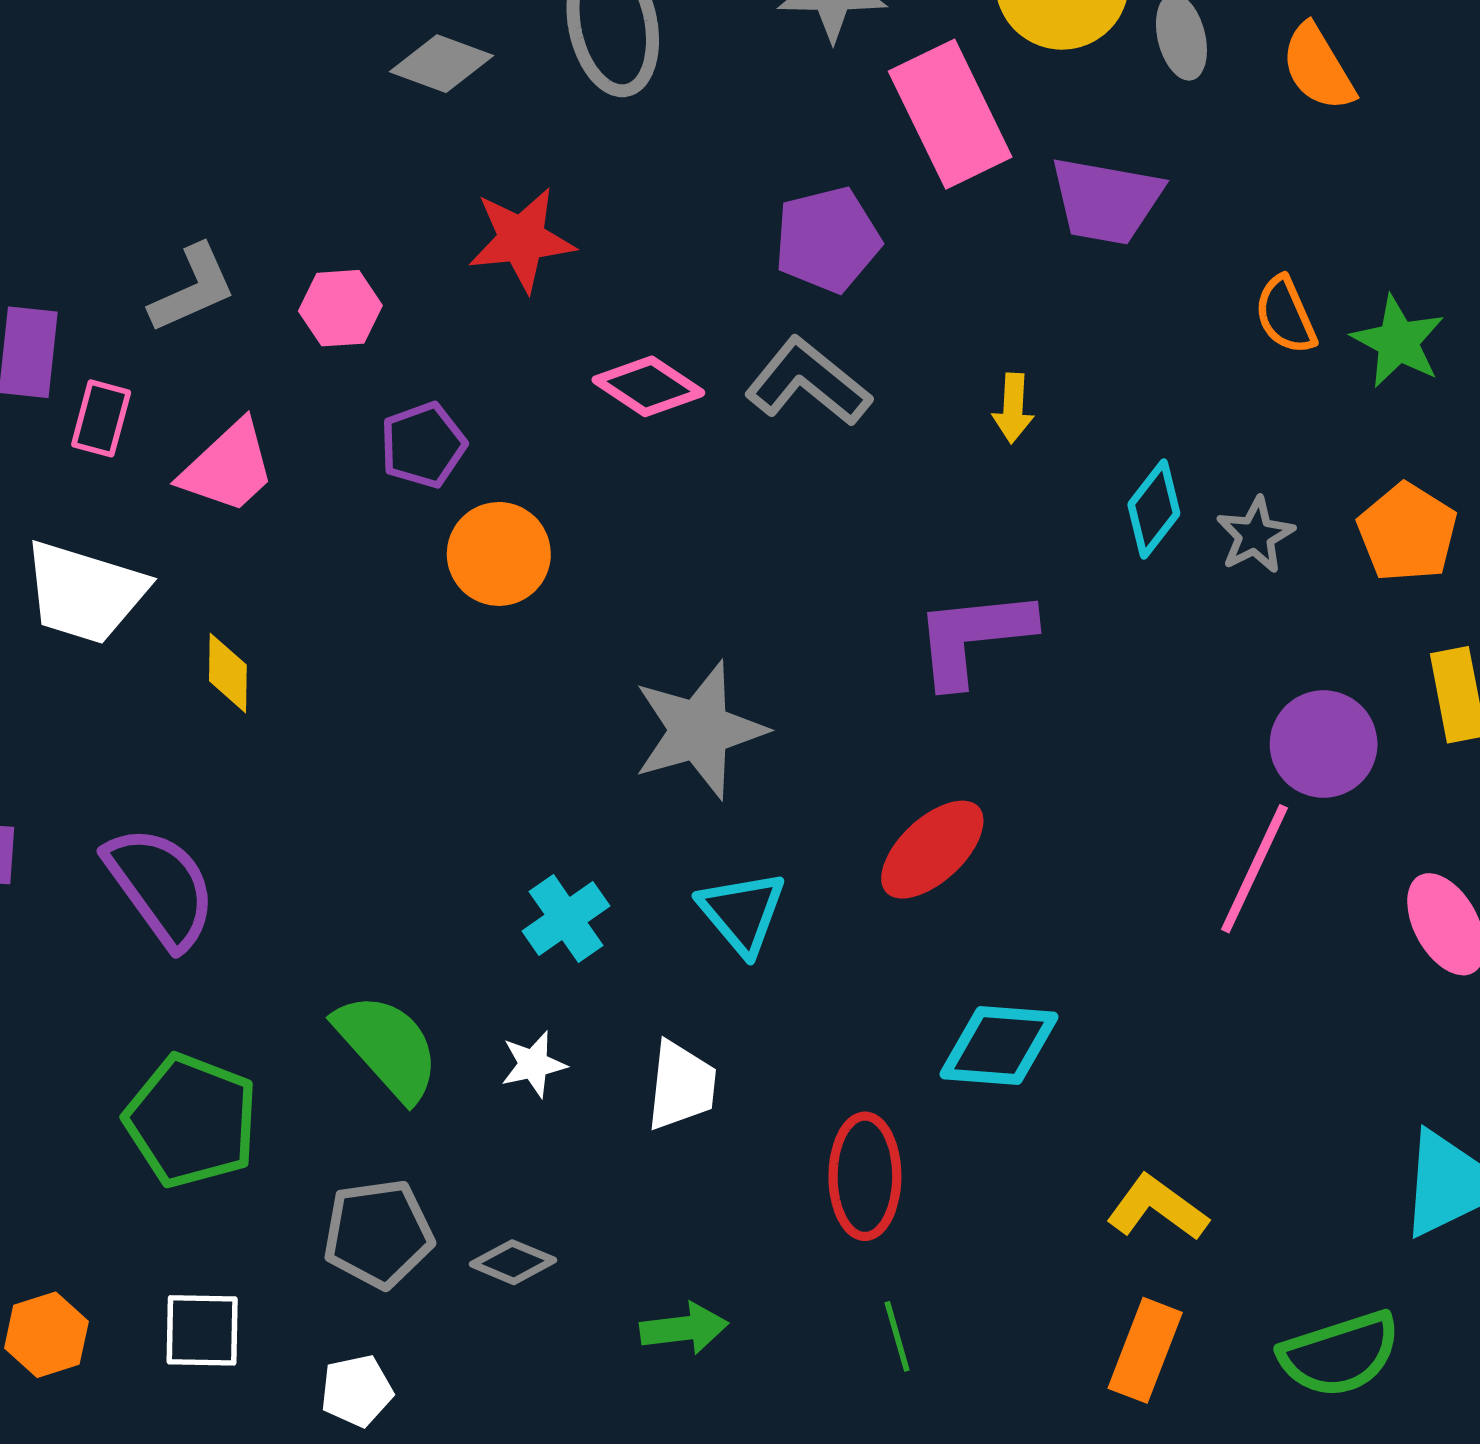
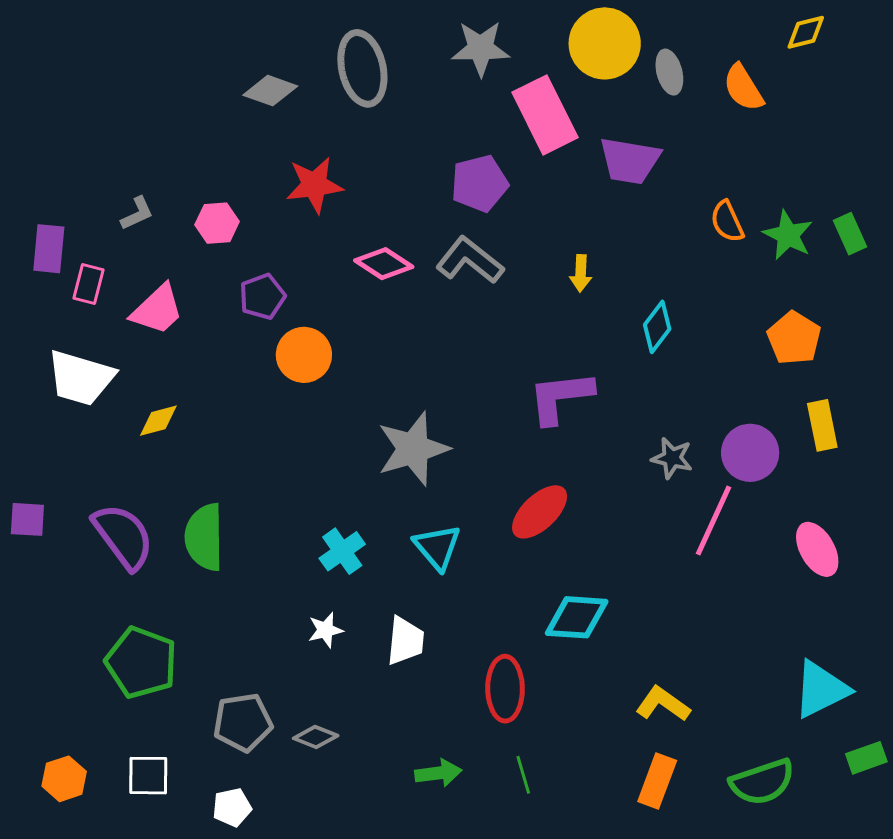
gray L-shape: (193, 289) -> (137, 213), size x0.7
gray star: (1255, 535) -> (672, 458), moved, turned -30
yellow diamond: (228, 673) -> (158, 421), turned 75
green semicircle: (387, 1047) -> (204, 537), moved, turned -138
green arrow: (684, 1328) -> (438, 773), moved

